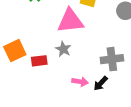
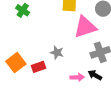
pink triangle: (70, 21) -> (85, 27), moved
black arrow: (101, 83) -> (95, 75), turned 88

